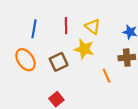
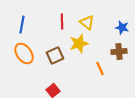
blue line: (34, 29) -> (22, 24), moved
yellow star: (84, 49) -> (79, 44), turned -30

